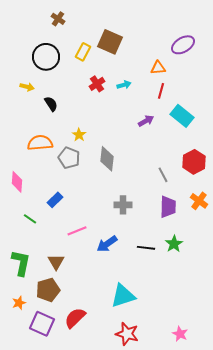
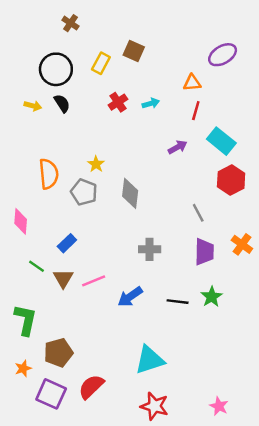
brown square: (110, 42) -> (134, 51), size x0.7
black semicircle: (51, 104) -> (62, 103), moved
orange semicircle: (40, 143) -> (49, 174), turned 90
red hexagon: (194, 162) -> (231, 180), moved
brown triangle: (56, 262) -> (63, 278), moved

